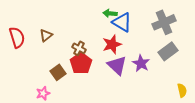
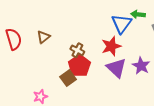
green arrow: (110, 13) -> (138, 14), moved
blue triangle: (122, 22) -> (122, 24), turned 35
brown square: (58, 72) -> (68, 78), moved

